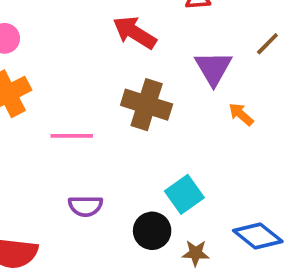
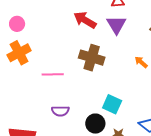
purple triangle: (213, 68) -> (116, 25), moved
cyan square: (184, 194) -> (112, 104), turned -30

